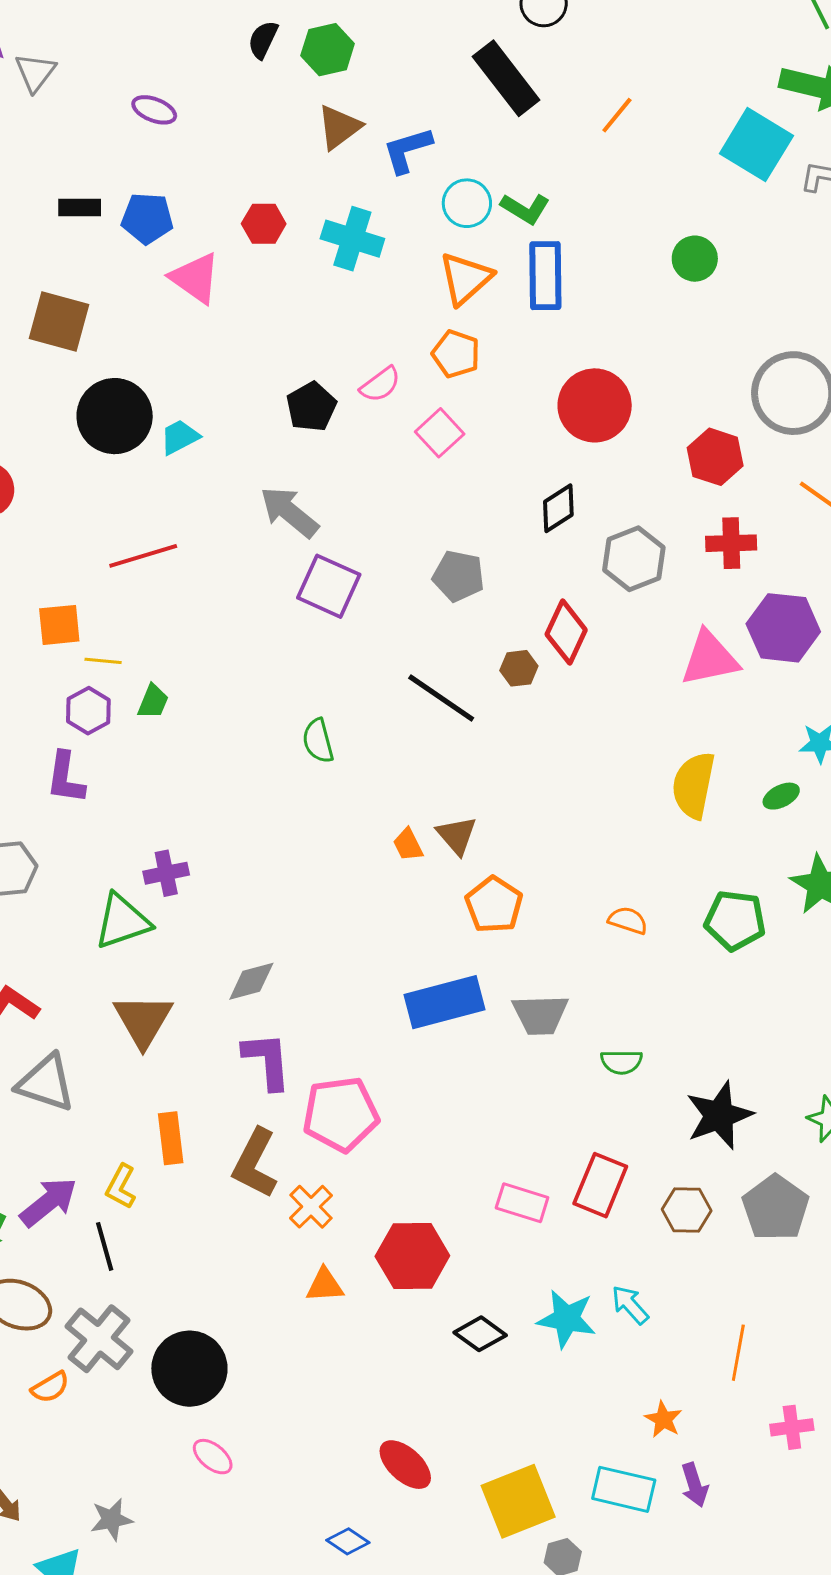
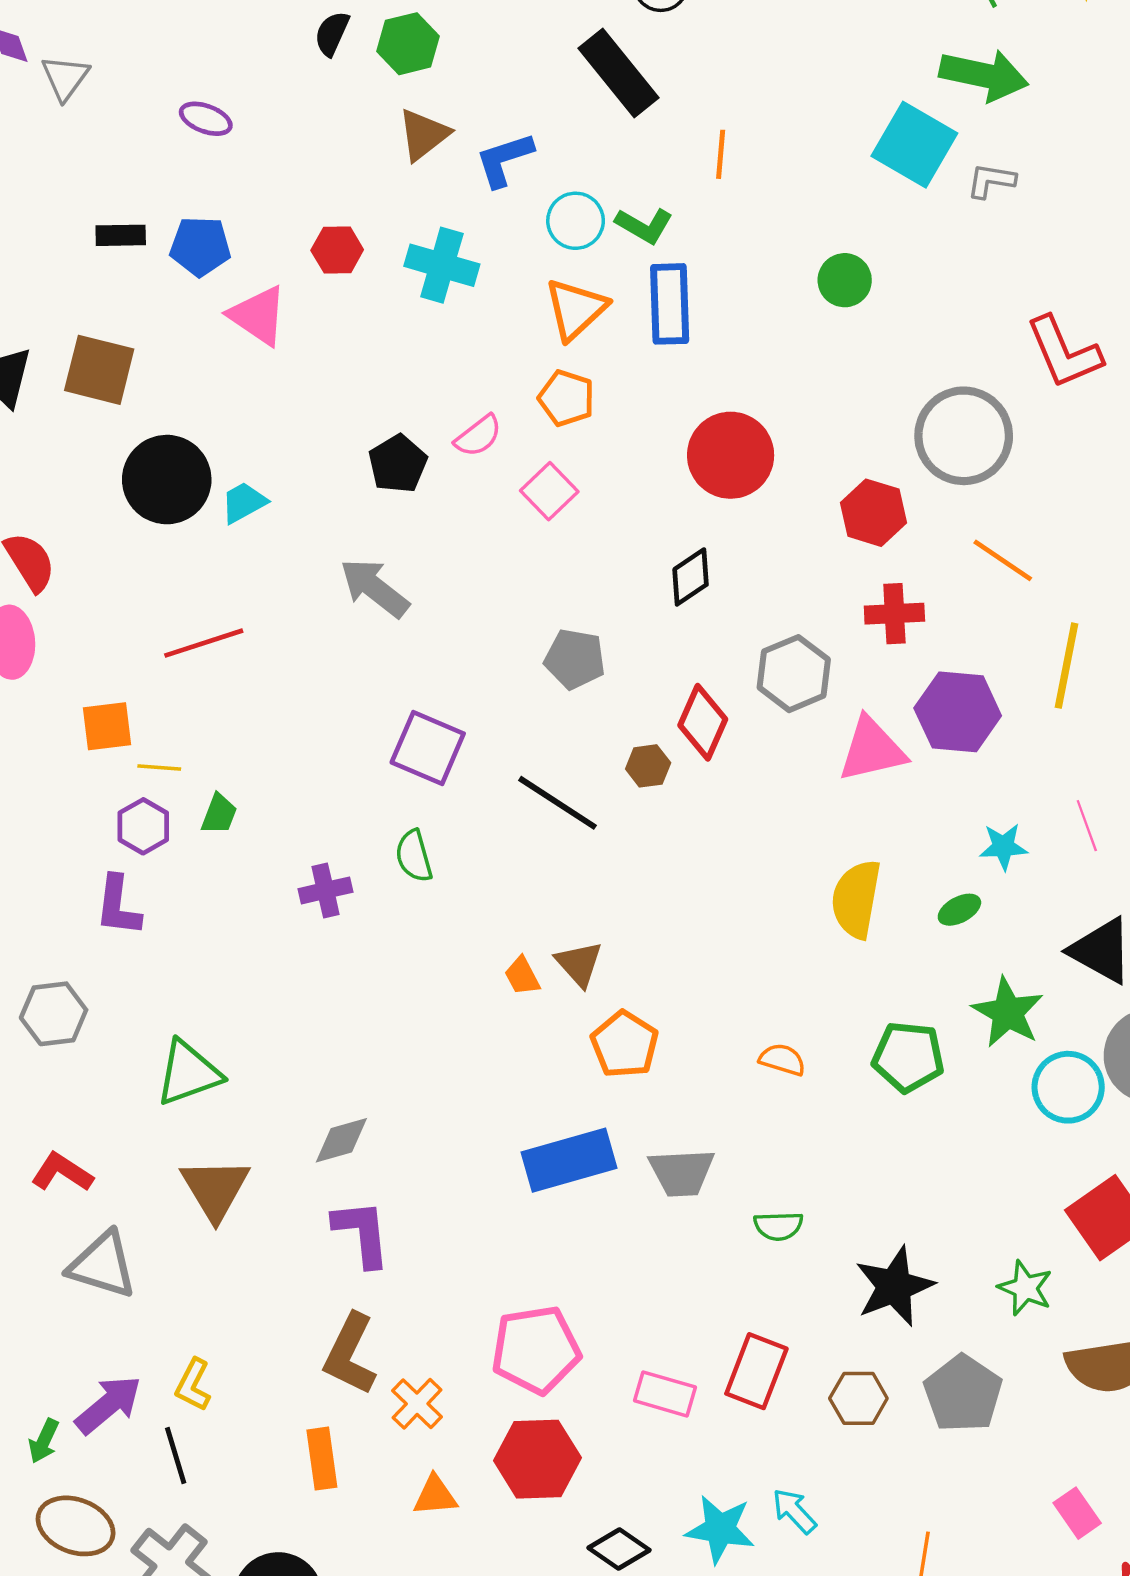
orange line: (617, 115) -> (721, 154), moved, turned -33
gray hexagon: (634, 559) -> (794, 674), moved
purple square: (329, 586) -> (428, 748), moved
purple cross: (166, 873) -> (326, 890), moved
pink pentagon: (341, 1114) -> (536, 1350), moved
orange rectangle: (171, 1138) -> (322, 1459), moved

